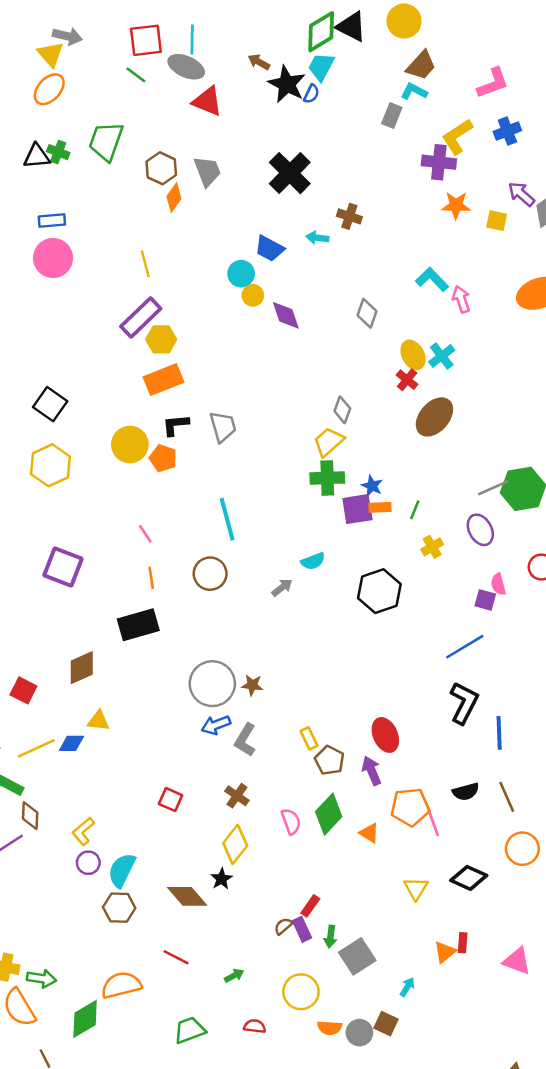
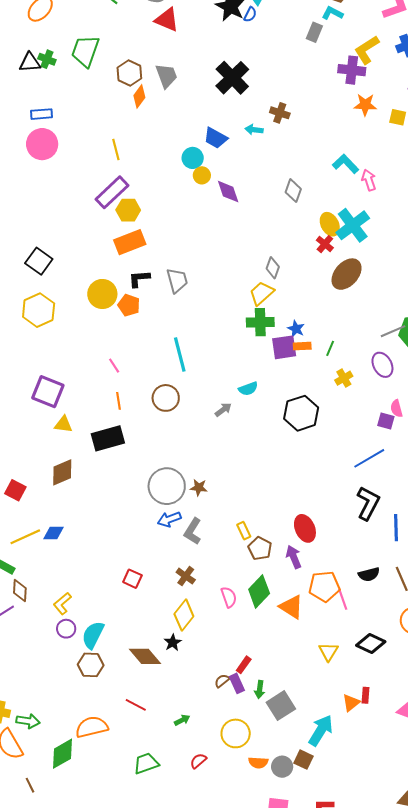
cyan cross: (442, 356) -> (353, 225), size x1.6
yellow triangle: (99, 721) -> (63, 424), moved
orange triangle: (369, 833) -> (291, 607), size x1.5
cyan arrow: (407, 987) -> (321, 730), size x2.0
red semicircle: (255, 1026) -> (198, 761), turned -48

